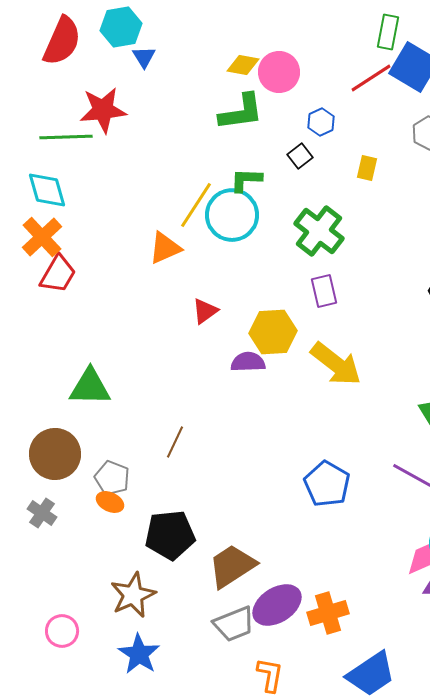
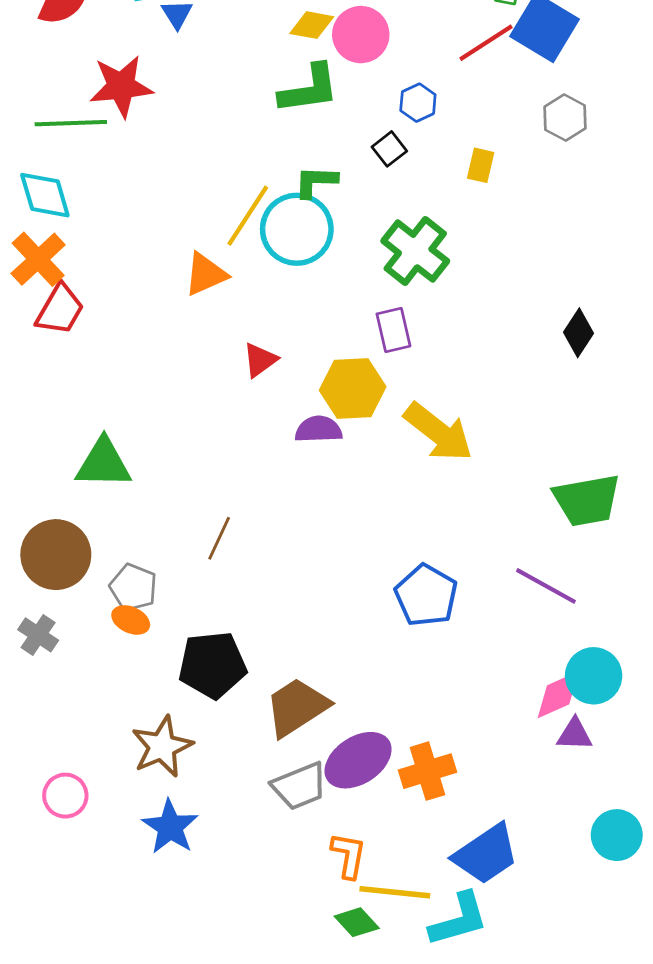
purple rectangle: (324, 291) -> (393, 330), moved

